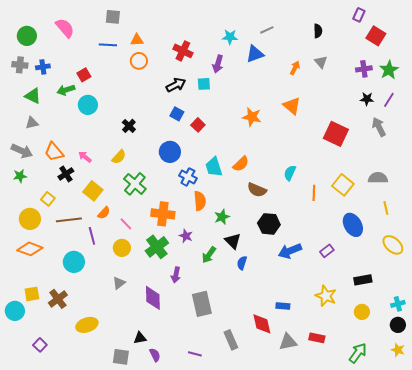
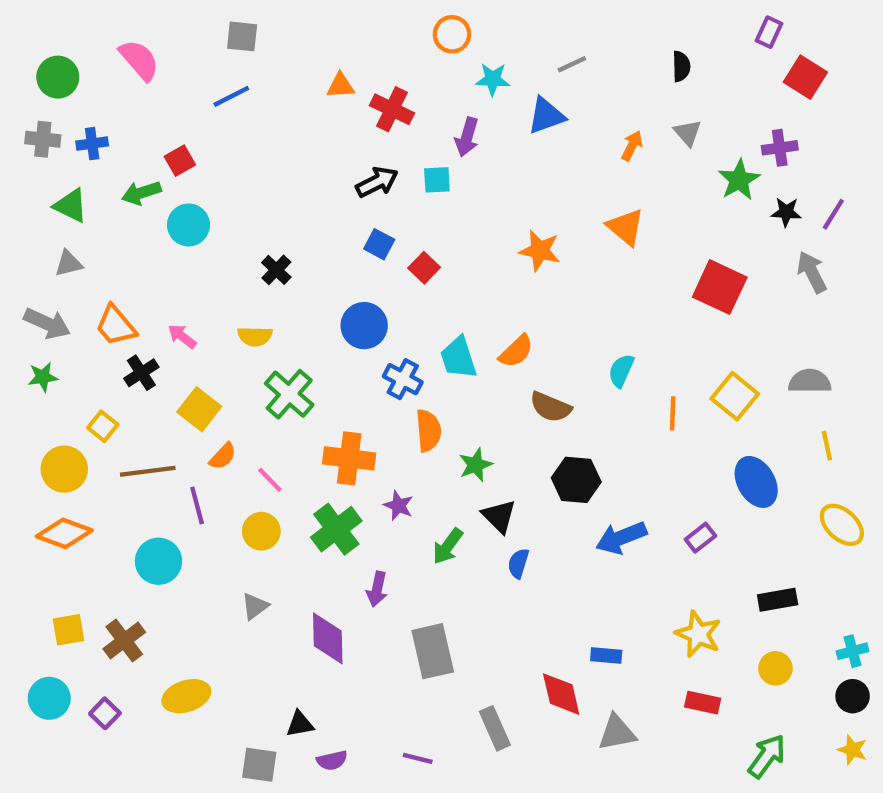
orange triangle: (137, 40) -> (341, 86), moved
blue line: (108, 45) -> (231, 96), turned -30
orange circle: (139, 61) -> (452, 34), moved
green star: (389, 70) -> (739, 180), moved
yellow semicircle: (119, 157) -> (255, 336), turned 49
cyan circle: (15, 311) -> (49, 698), moved
red rectangle: (317, 338) -> (703, 703), moved
purple square: (40, 345) -> (105, 713), moved
purple semicircle: (155, 355) -> (332, 760), turned 104

